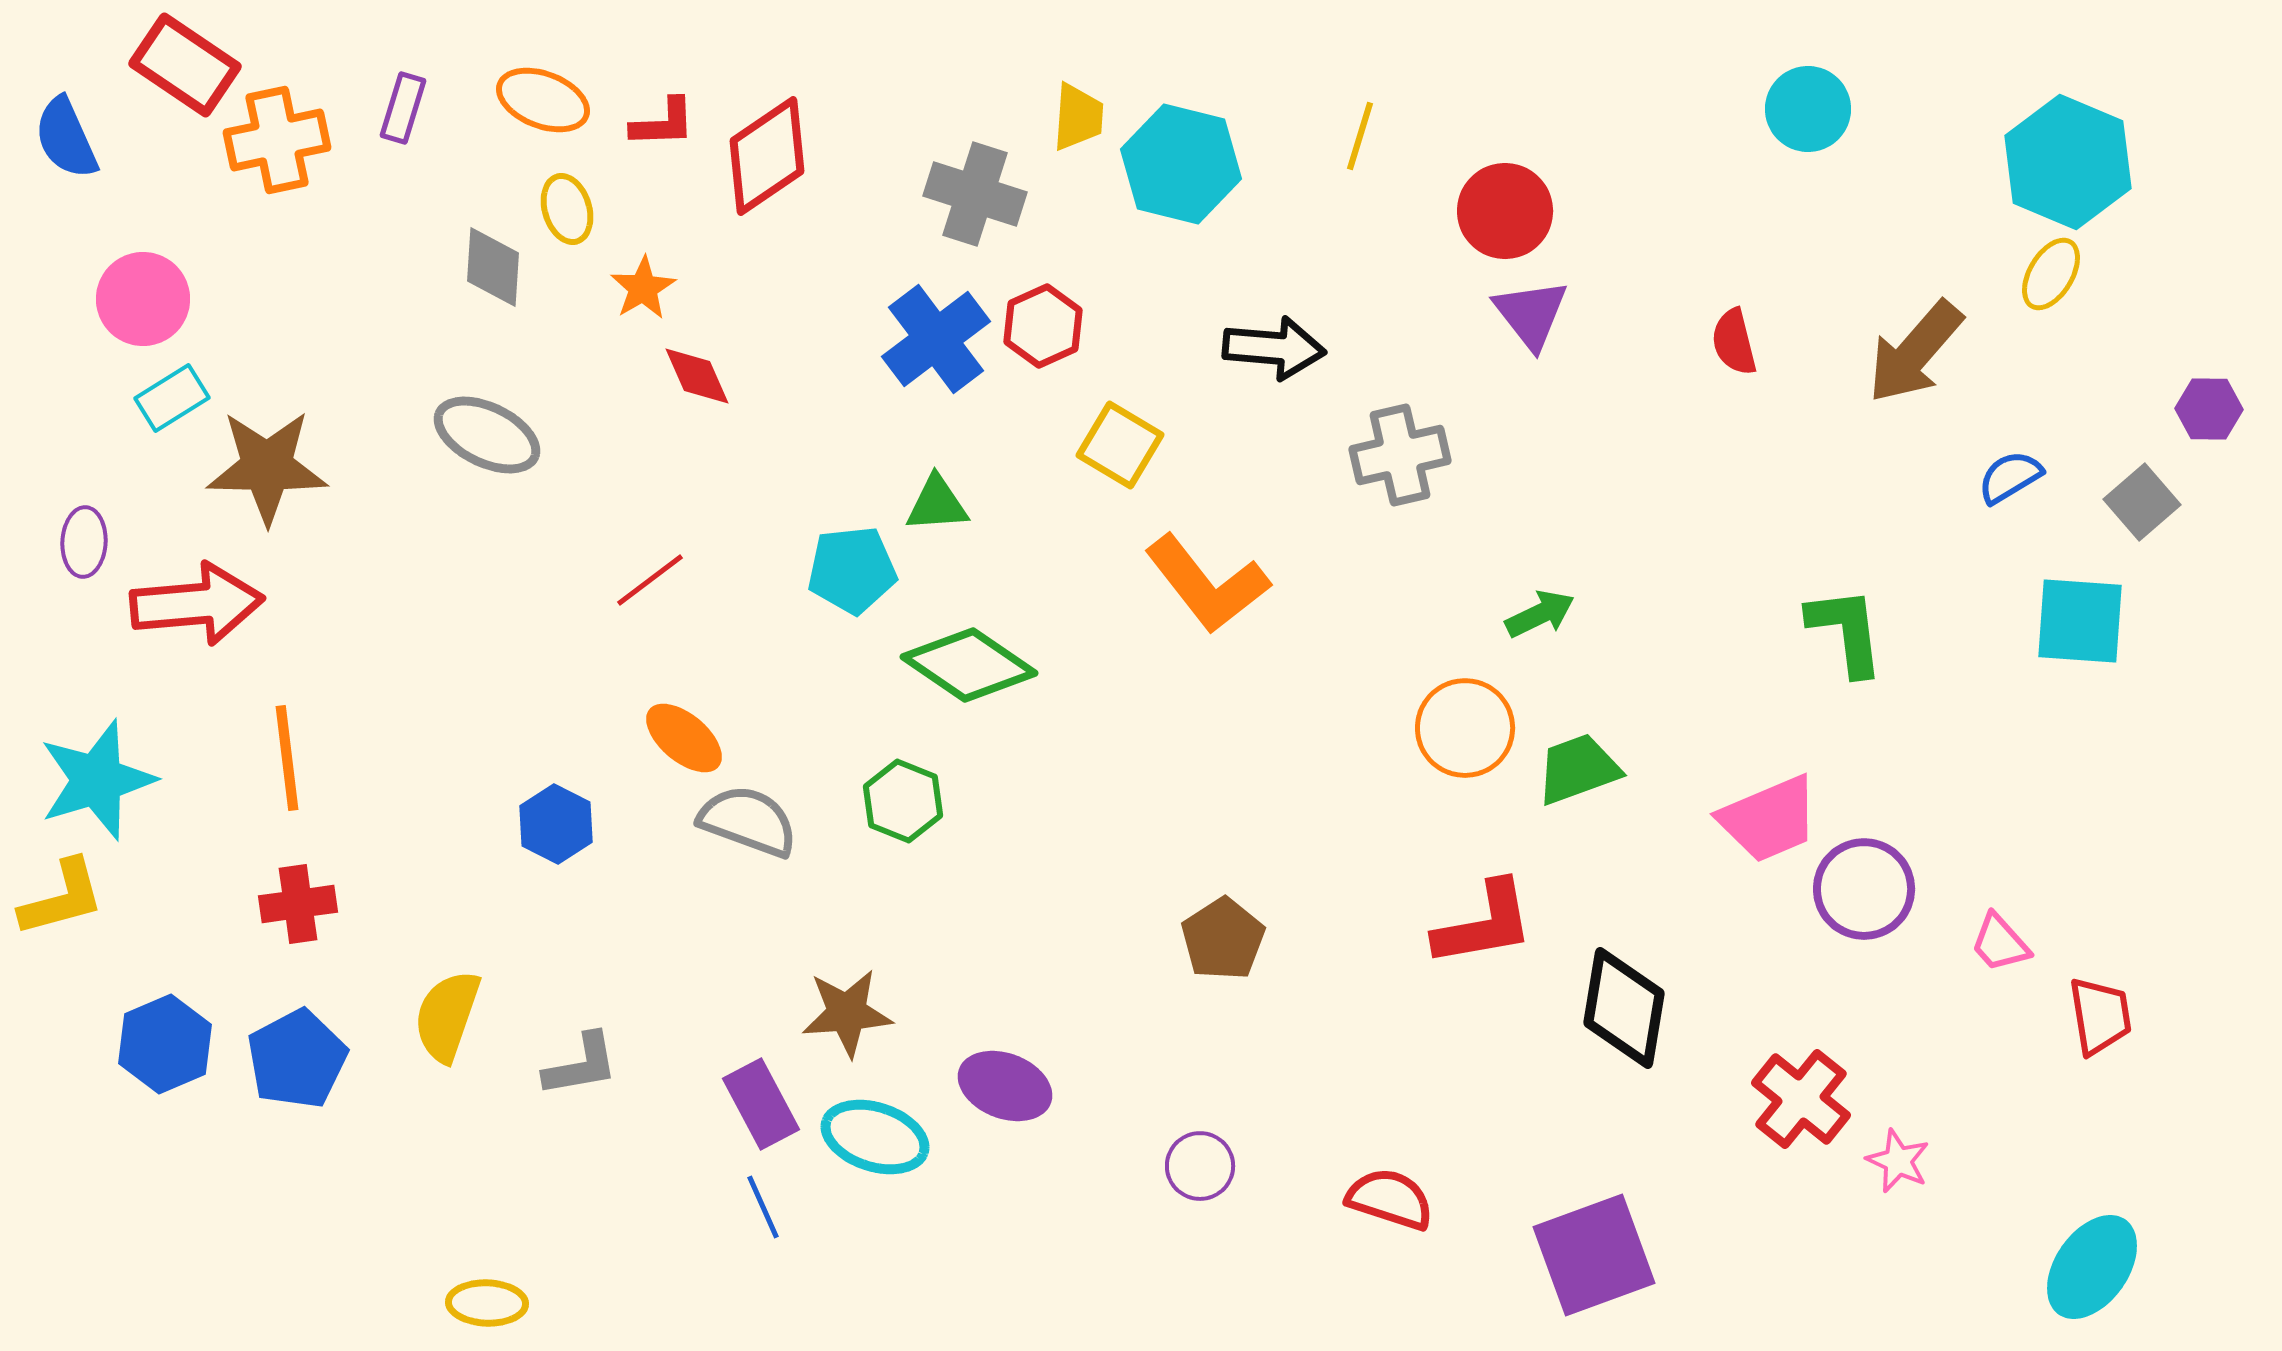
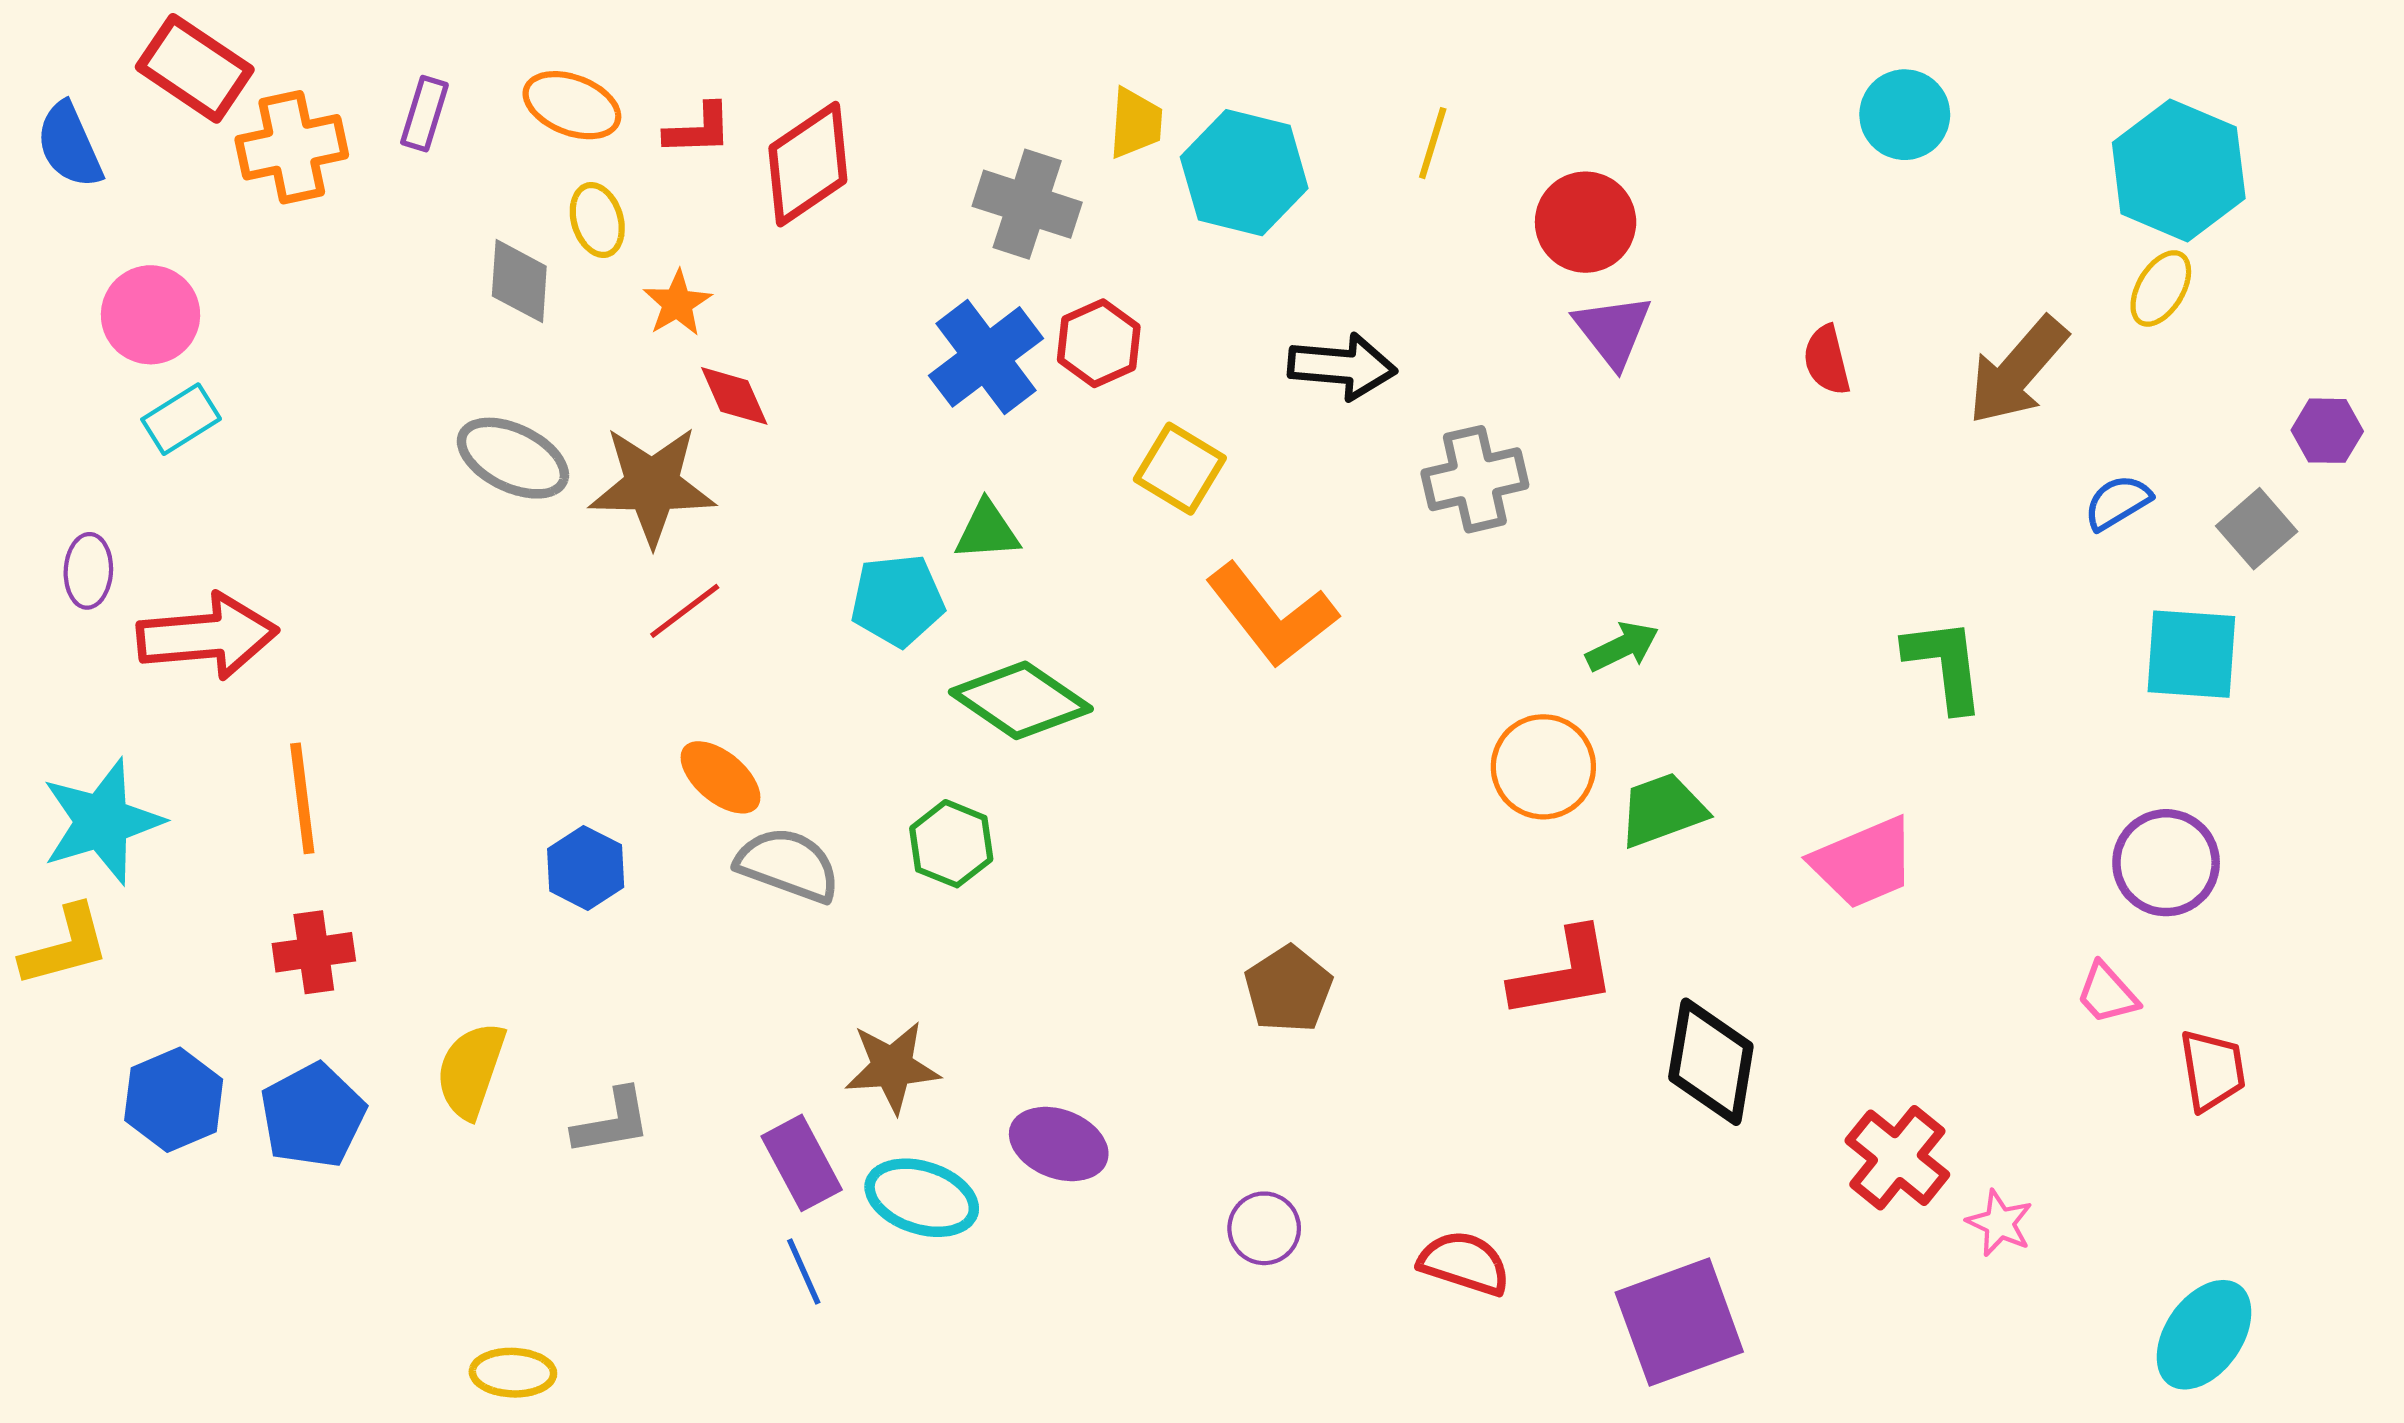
brown star: (267, 467) -> (652, 486), moved
purple circle: (1864, 889) -> (2166, 863), moved

